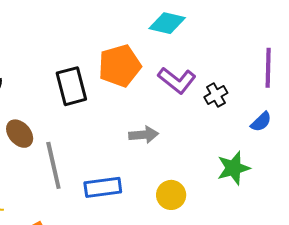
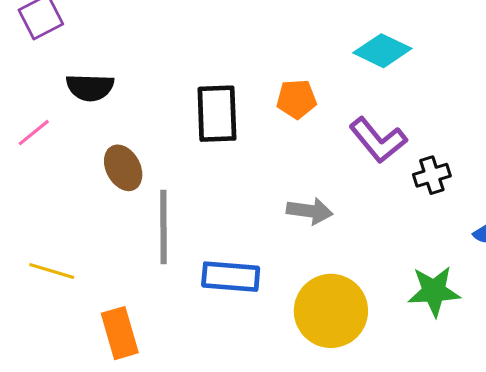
orange pentagon: (120, 66) -> (297, 99), size x0.6
yellow circle: (171, 195) -> (331, 311), size x1.6

